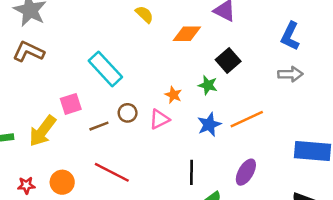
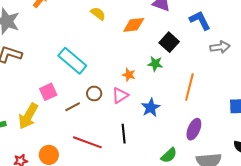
blue L-shape: (290, 36) -> (200, 20), moved, turned 135
orange line: (247, 119) -> (189, 87), turned -44
blue star: (209, 125) -> (151, 108), moved
black line: (191, 172) -> (124, 134), moved

